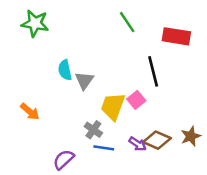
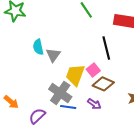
orange arrow: (30, 112) -> (11, 102), moved
gray cross: (93, 130) -> (60, 93), size x1.6
brown diamond: (157, 140) -> (103, 84), moved

